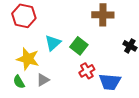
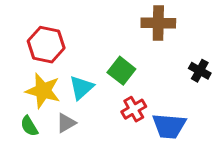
red hexagon: (24, 16) -> (46, 45), moved
cyan triangle: (53, 43) -> (81, 88), moved

